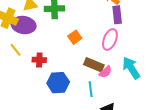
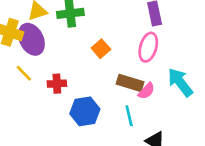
purple ellipse: (24, 25) -> (31, 39), turned 60

